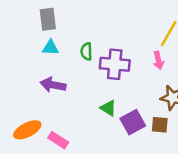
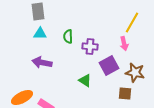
purple cross: (115, 64) -> (90, 46), size x0.7
purple square: (133, 122) -> (109, 66), moved

